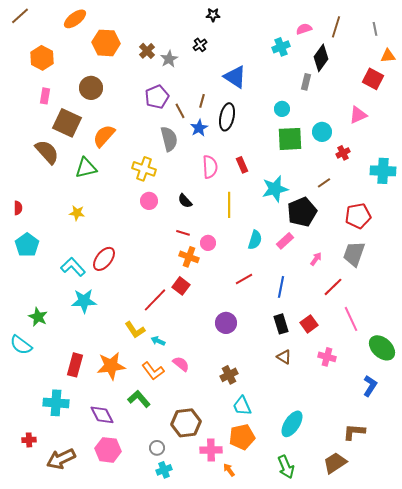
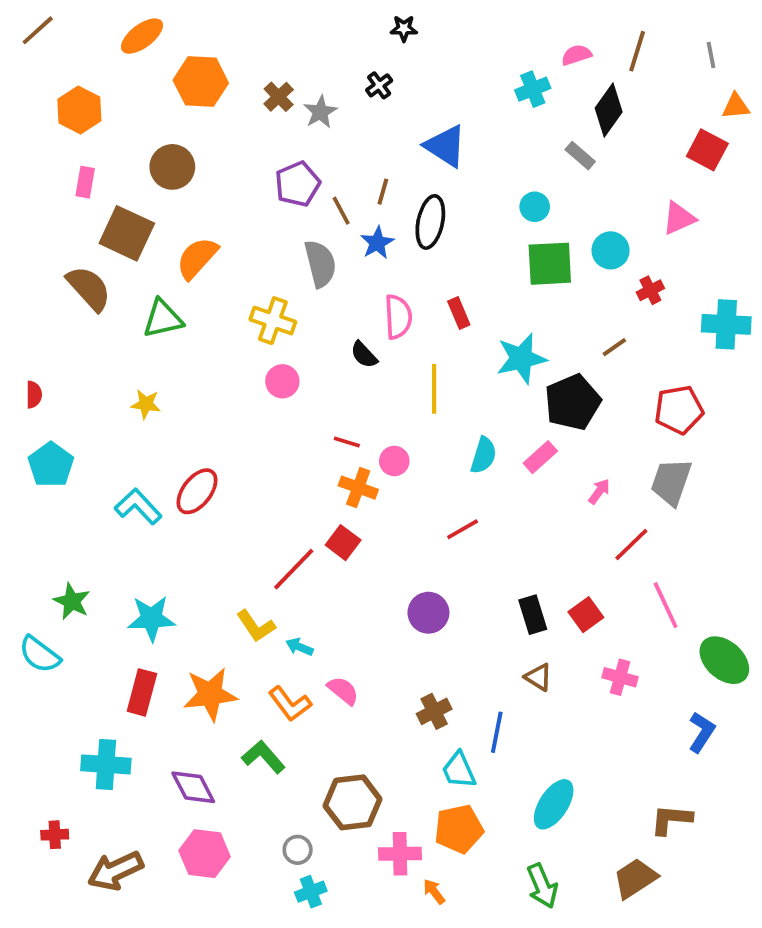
gray rectangle: (306, 82) -> (580, 156), turned -63
black semicircle: (185, 201) -> (364, 355), moved
blue line: (281, 287) -> (497, 732), moved
cyan star: (84, 301) -> (151, 618), moved

